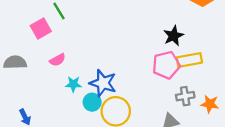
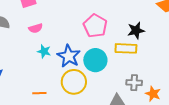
yellow rectangle: (189, 60) -> (126, 48), moved
pink pentagon: (166, 65) -> (95, 26), moved, turned 30
cyan circle: (92, 102) -> (95, 60), moved, size x1.5

